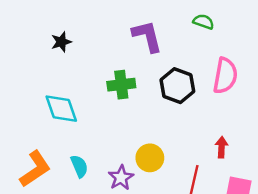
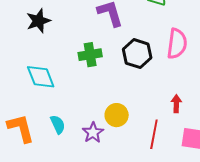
black star: (61, 42) -> (38, 21), size x1.4
orange L-shape: (35, 169) -> (21, 128), turned -68

